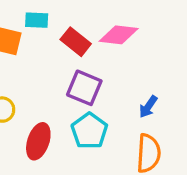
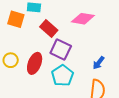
red rectangle: (76, 42) -> (49, 28), moved
red ellipse: (38, 141) -> (35, 63), moved

